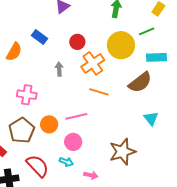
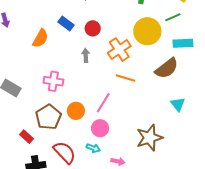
red circle: (77, 42) -> (93, 28), moved
pink line: (76, 116) -> (103, 103), turned -45

